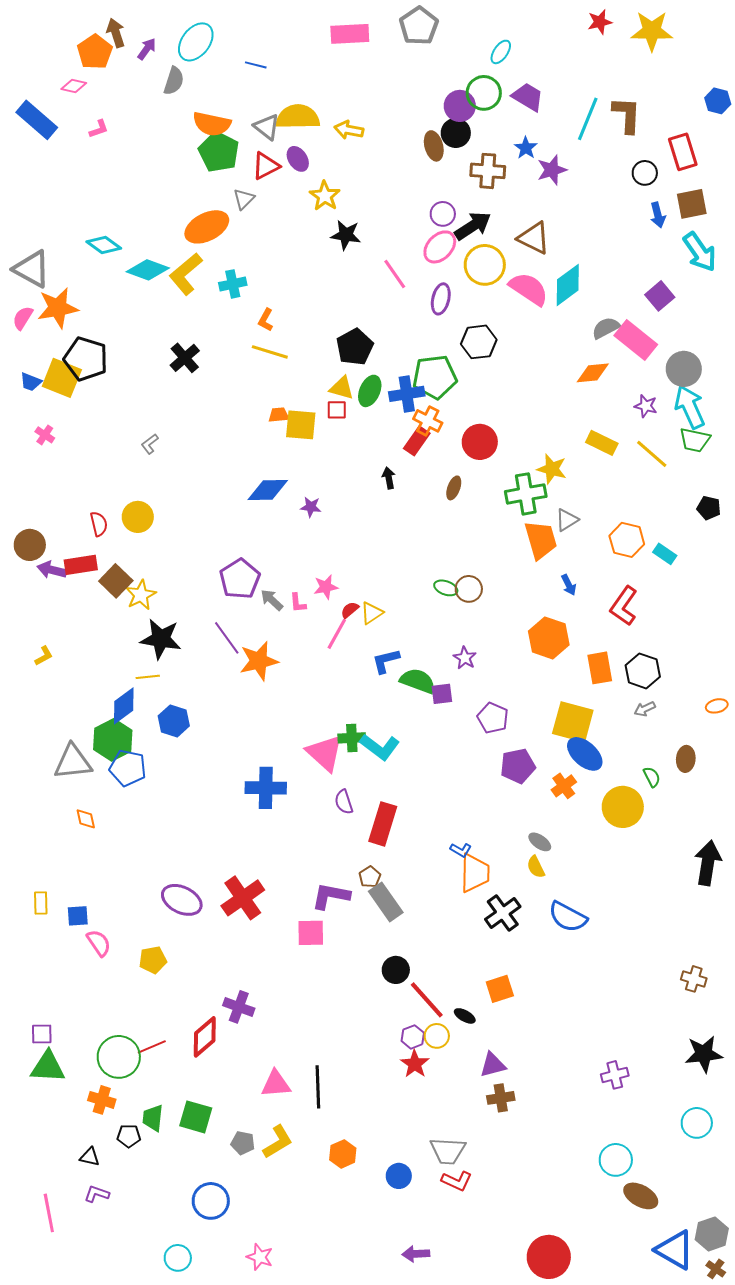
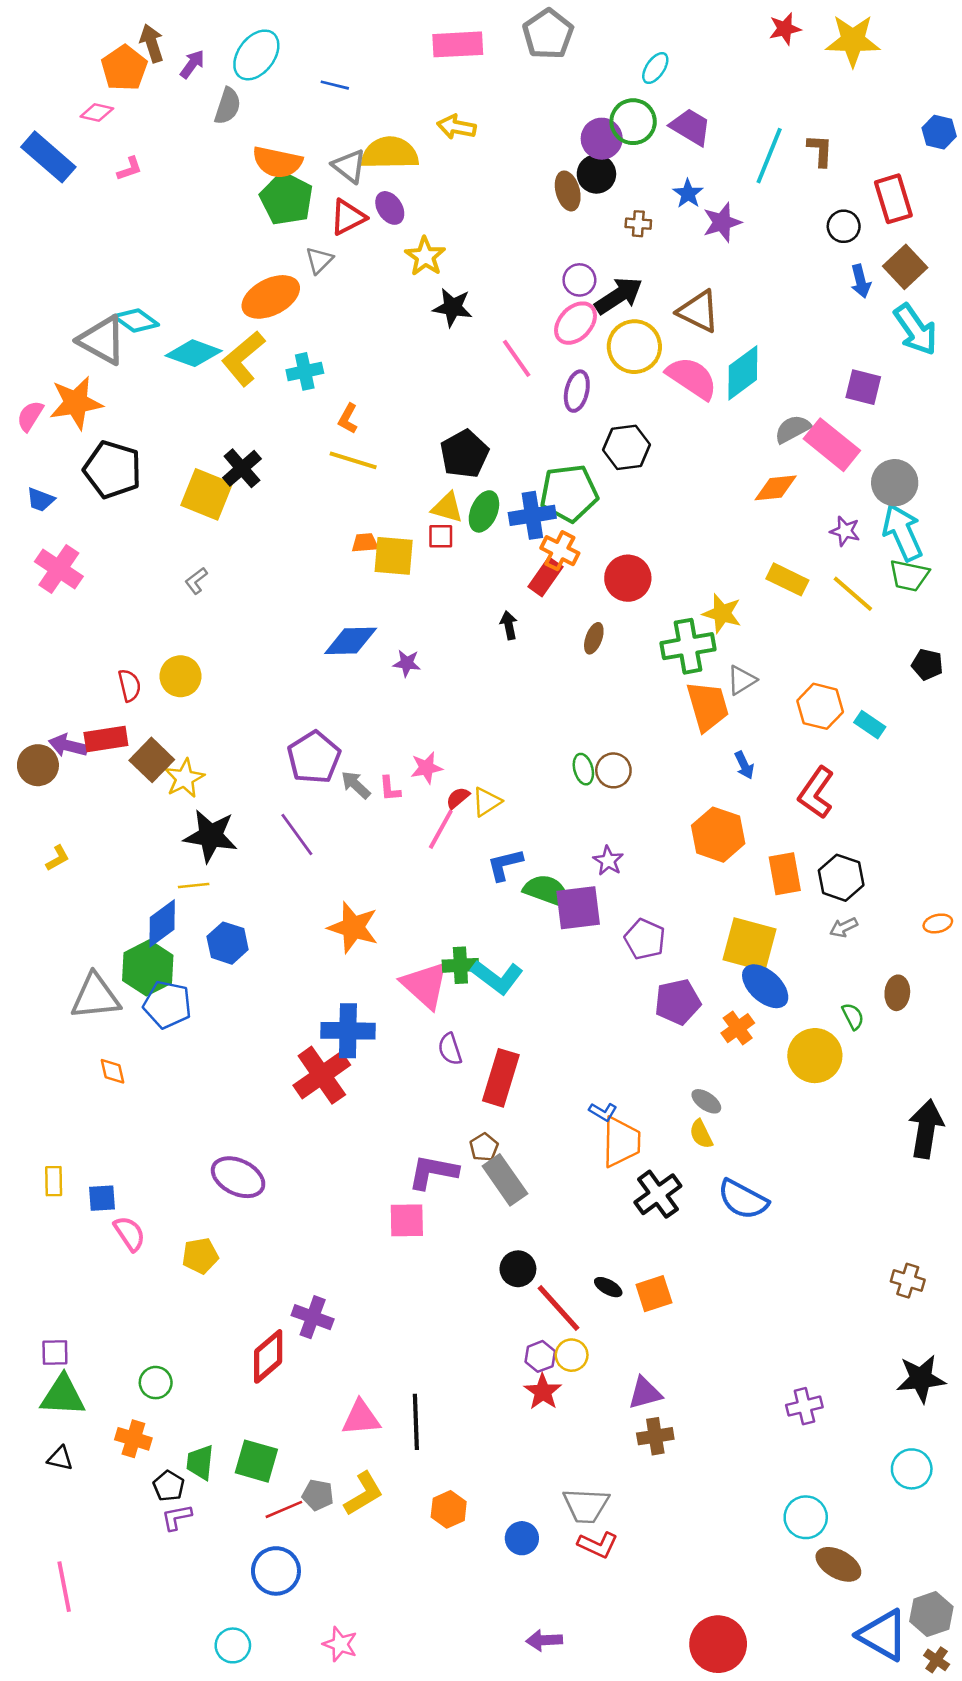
brown L-shape: (627, 115) -> (820, 150), size x0.7
yellow arrow: (349, 130) -> (456, 127), moved
brown cross: (488, 171) -> (638, 224), size x0.6
brown square: (692, 204) -> (905, 267), turned -32
gray triangle: (32, 269) -> (102, 340), moved
purple square: (660, 296) -> (863, 387), turned -36
yellow square: (62, 378) -> (207, 494), moved
pink cross: (45, 435) -> (59, 569), size x1.8
brown circle: (30, 545) -> (38, 765), moved
green ellipse: (446, 588) -> (583, 769), turned 55
orange star: (259, 661) -> (353, 927), moved, turned 30
purple square: (442, 694) -> (578, 908), size x1.6
red cross: (243, 898) -> (322, 1075), moved
black ellipse: (465, 1016) -> (608, 1287), moved
red line: (152, 1047) -> (284, 1509), moved
green circle: (119, 1057) -> (156, 1383), size x0.6
black pentagon: (129, 1136) -> (169, 1486), turned 30
black triangle: (90, 1157) -> (60, 1458), moved
purple L-shape: (97, 1194) -> (177, 1517), moved, turned -30

